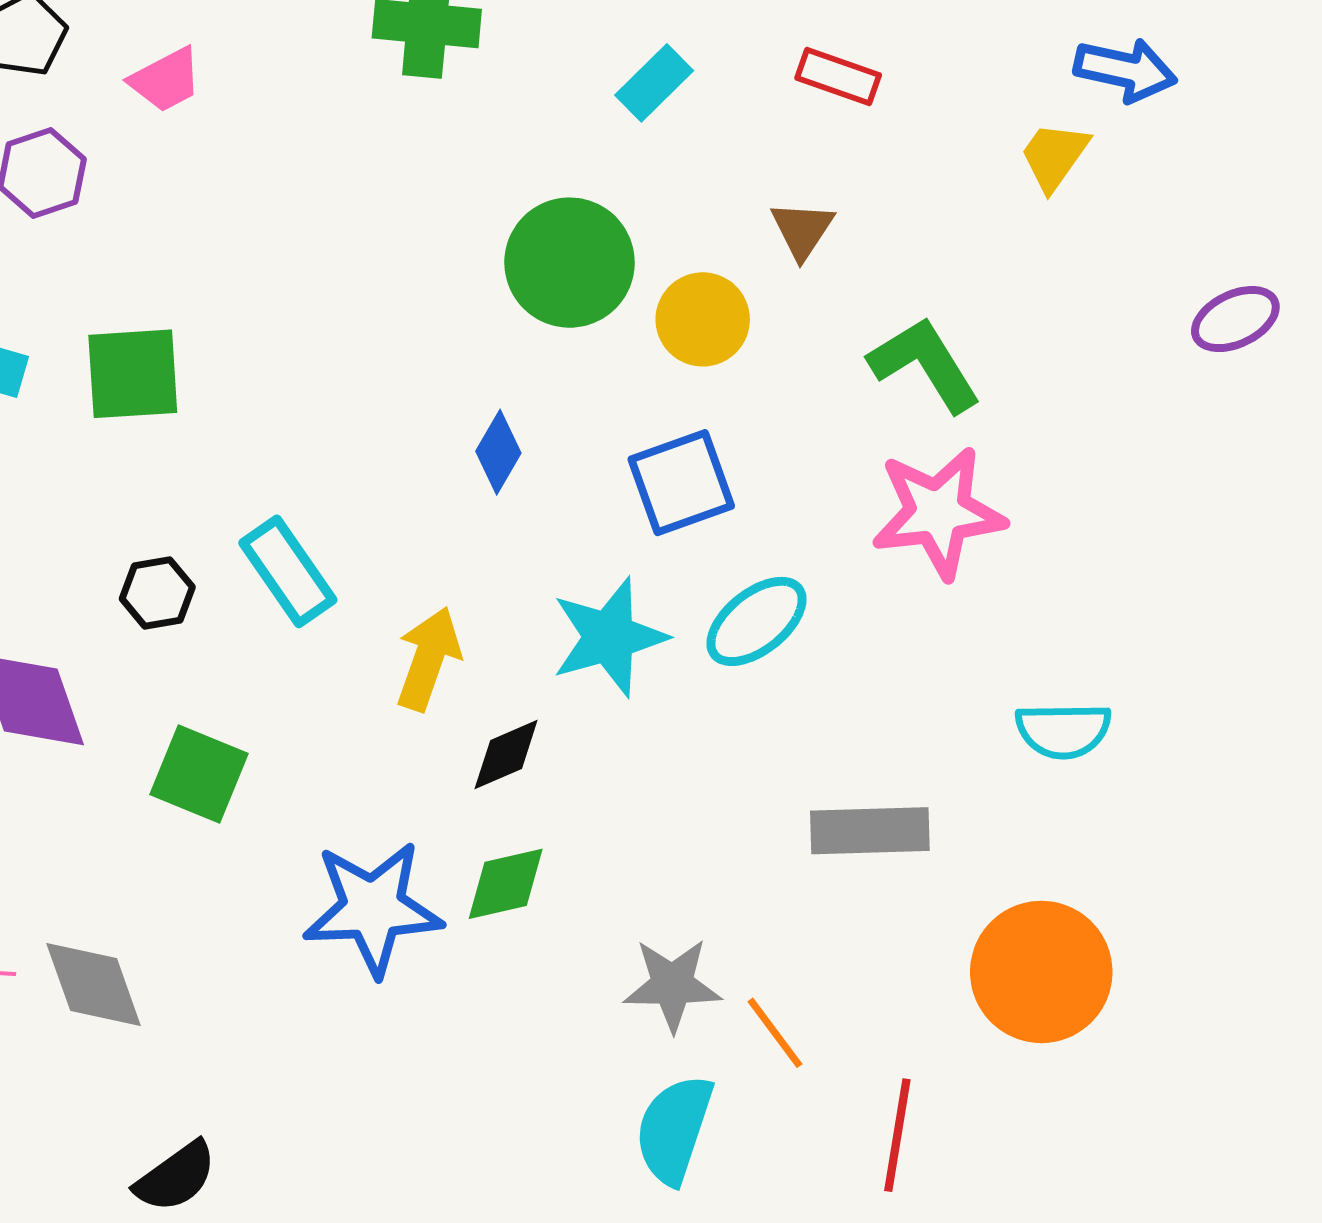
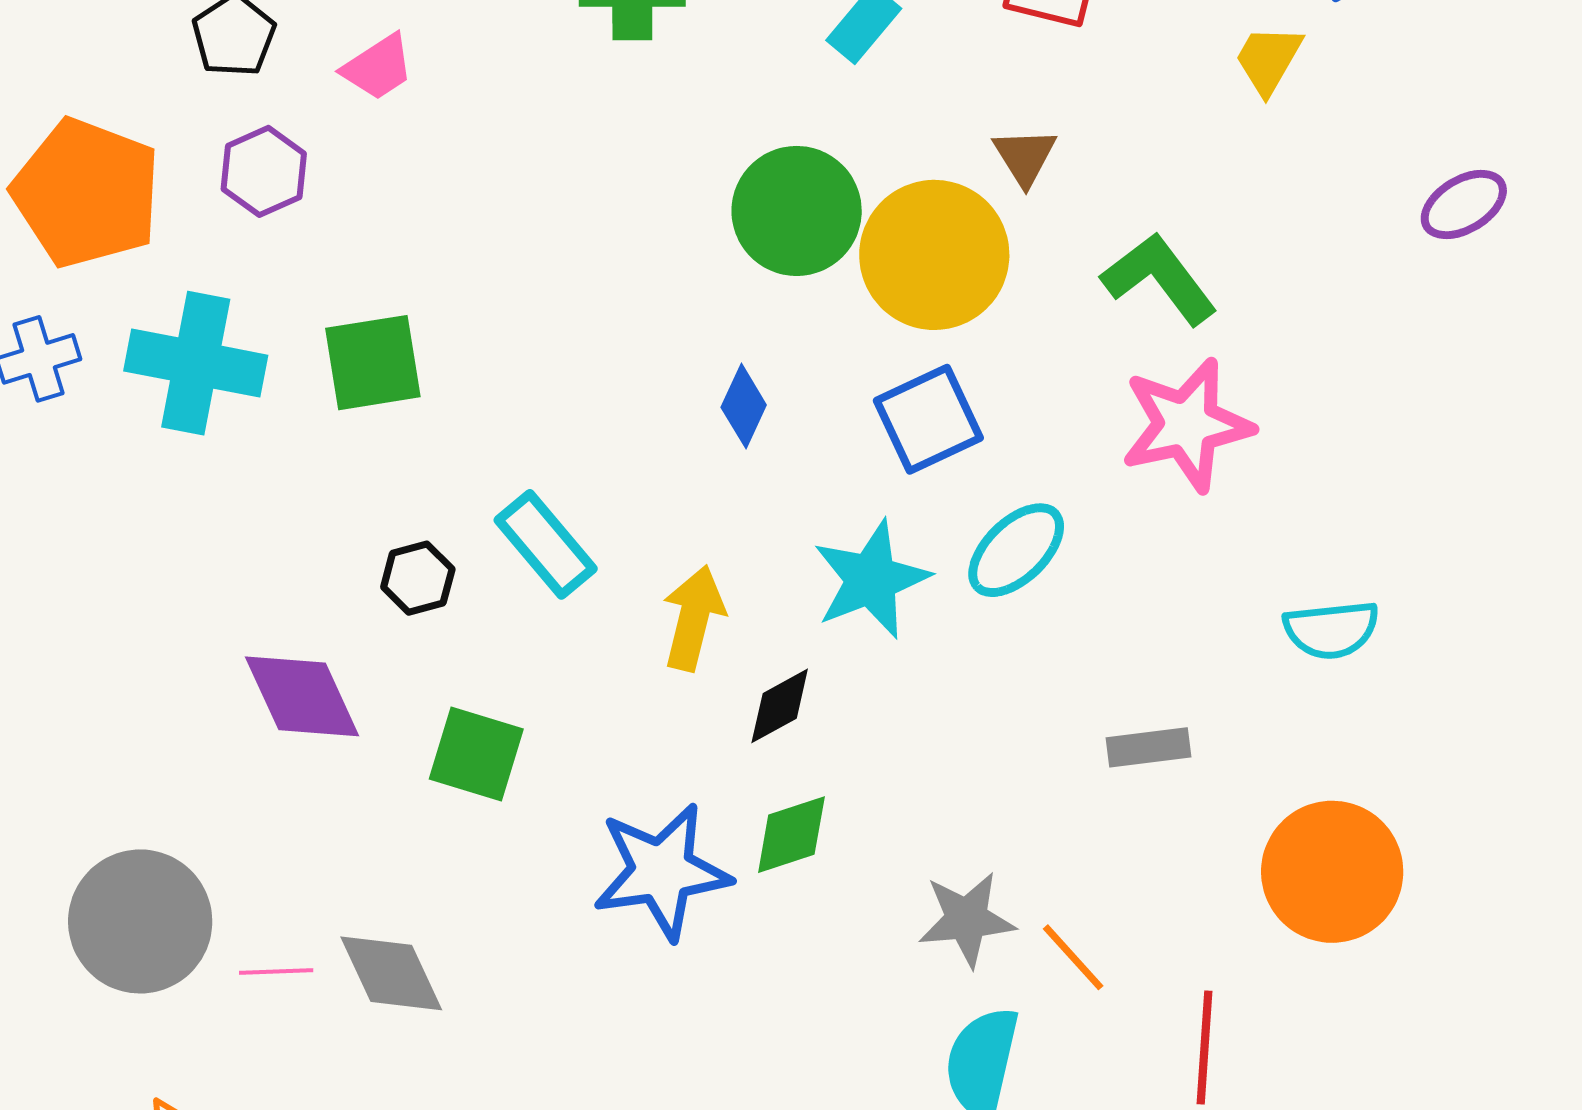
yellow circle: (703, 319) -> (934, 255), size x1.6
gray rectangle: (870, 831) -> (1148, 747), size x0.7

